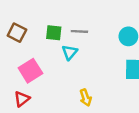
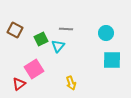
green square: (54, 33) -> (41, 39), moved, turned -32
pink square: (30, 71) -> (34, 69), moved

